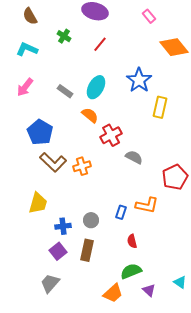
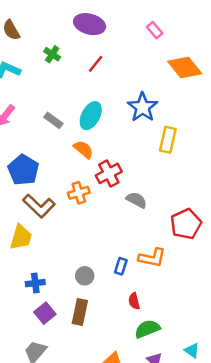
orange cross: (82, 166) -> (79, 193), moved
yellow trapezoid: (38, 203) -> (21, 237), moved
blue cross: (63, 226) -> (35, 283), moved
green semicircle: (131, 271) -> (147, 329), moved

